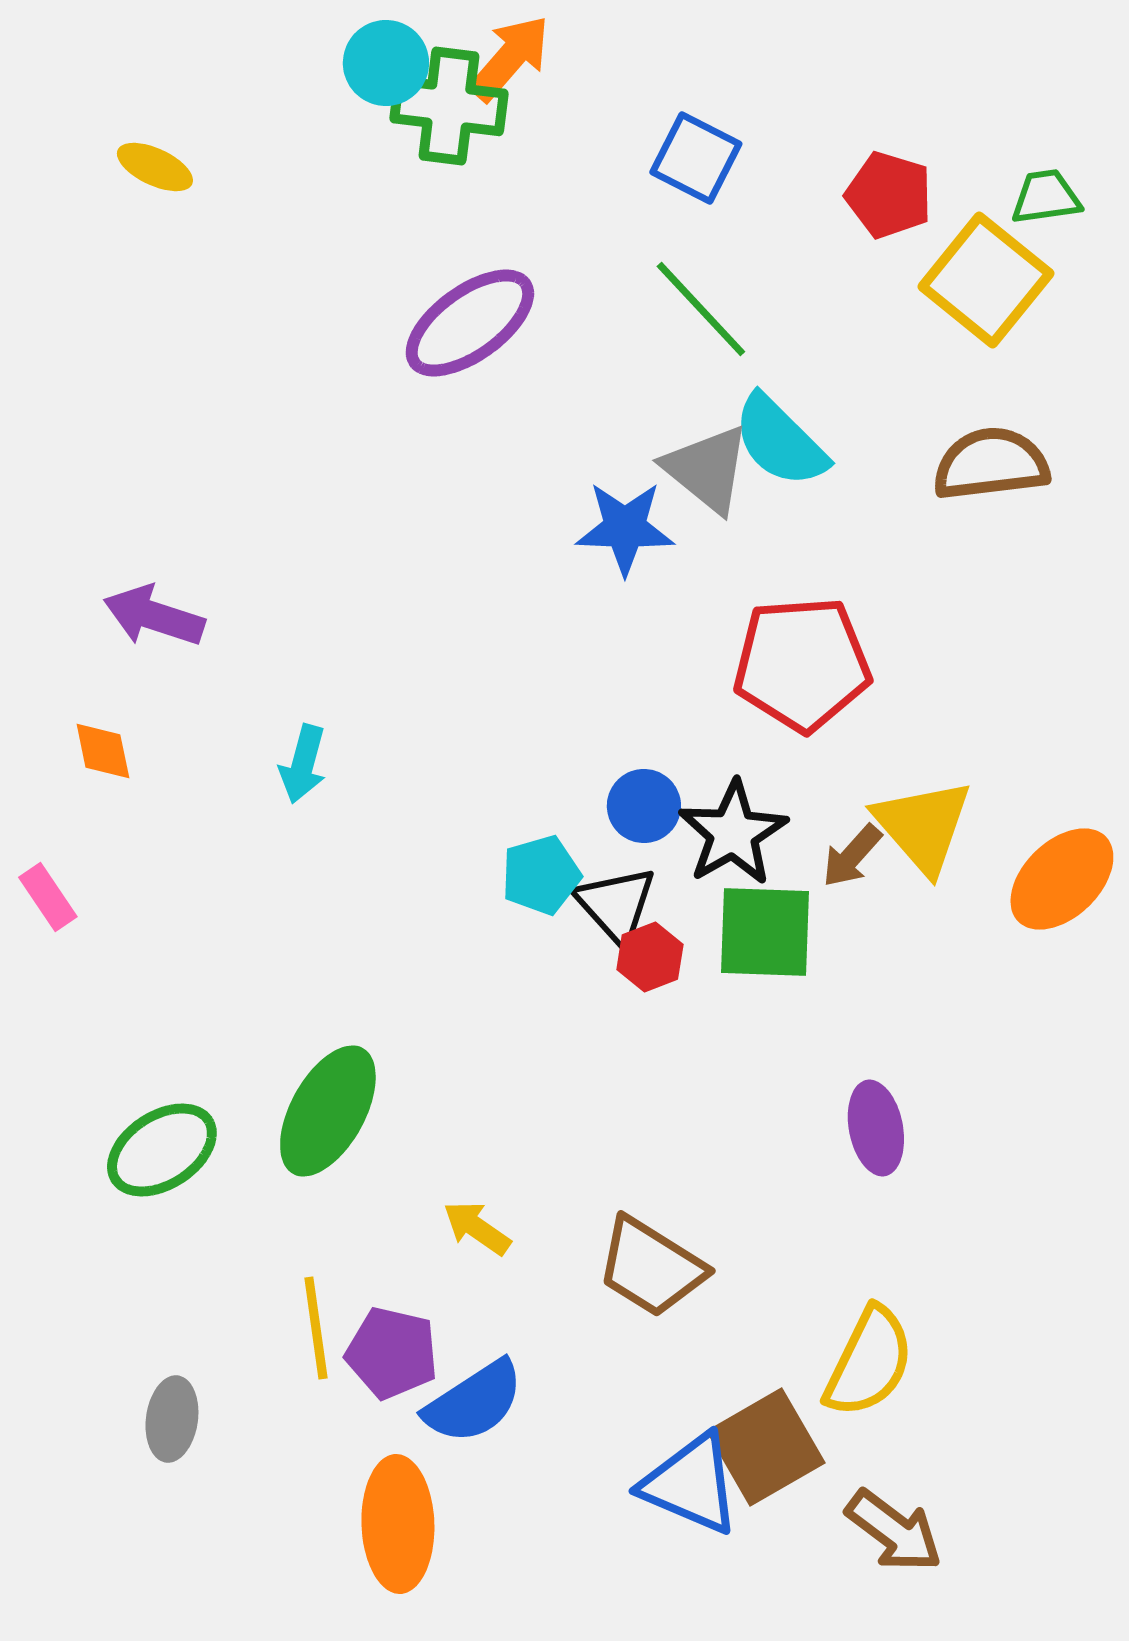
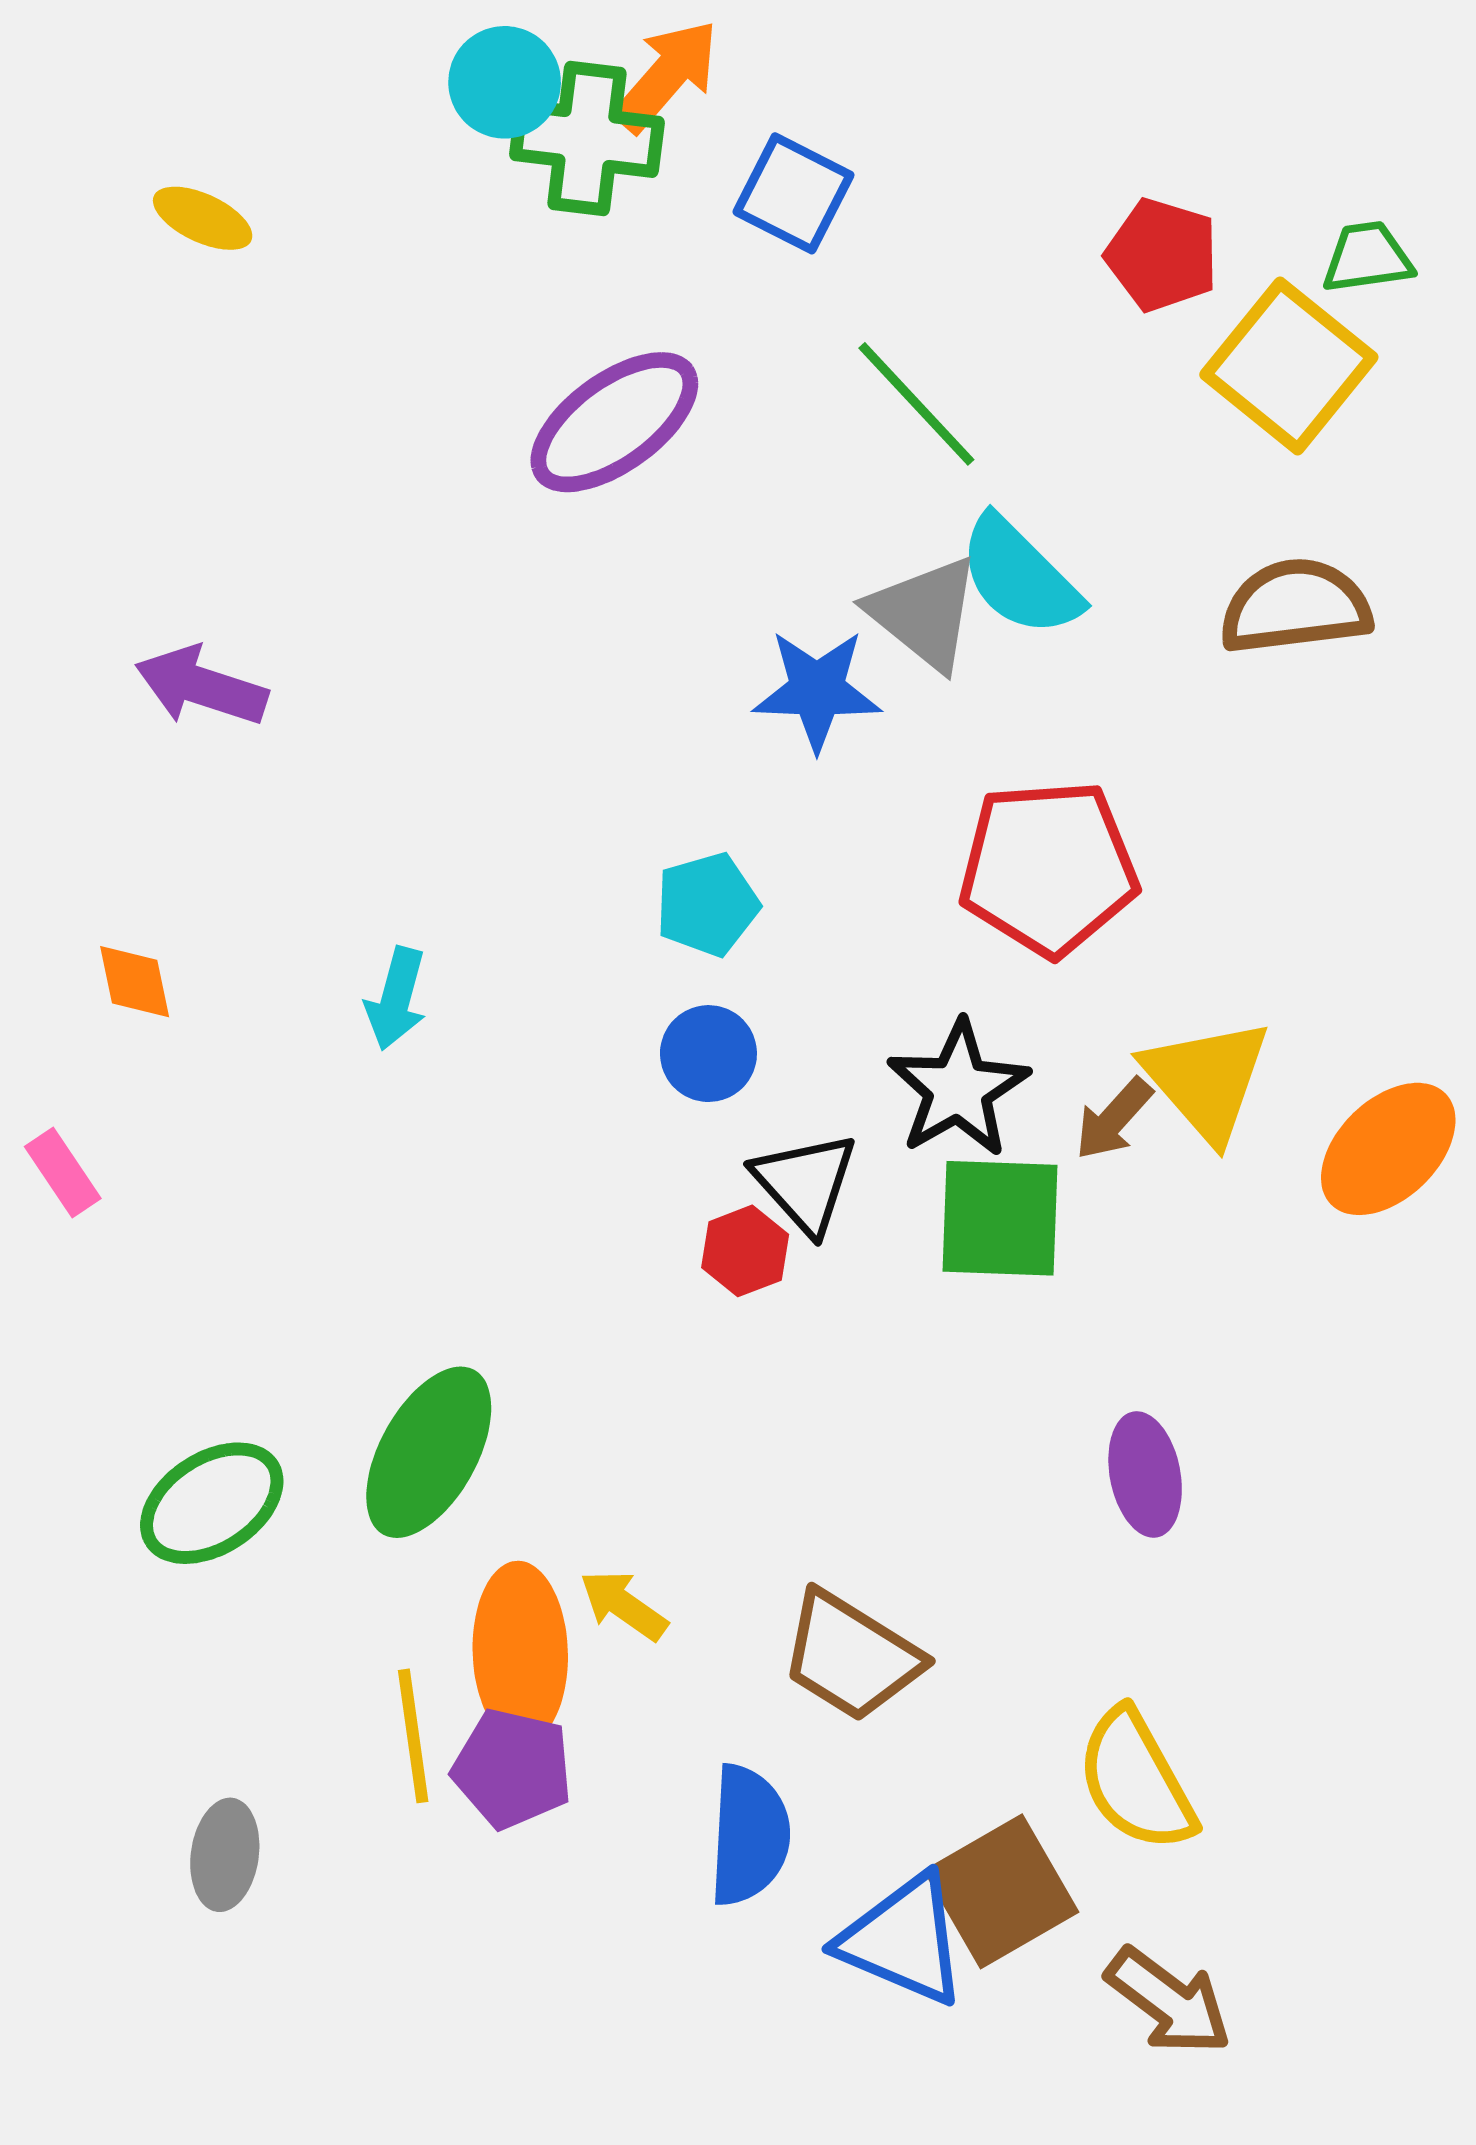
blue square: (696, 158) -> (793, 193), moved
purple arrow: (154, 616) -> (201, 686), moved
blue circle: (644, 806) -> (708, 1054), moved
cyan pentagon: (541, 875) -> (707, 905), moved
red hexagon: (650, 957) -> (745, 1251), moved
yellow semicircle: (869, 1362) -> (1136, 1780), turned 125
blue semicircle: (474, 1402) -> (749, 1835), moved, turned -54
orange ellipse: (398, 1524) -> (520, 1652), moved

